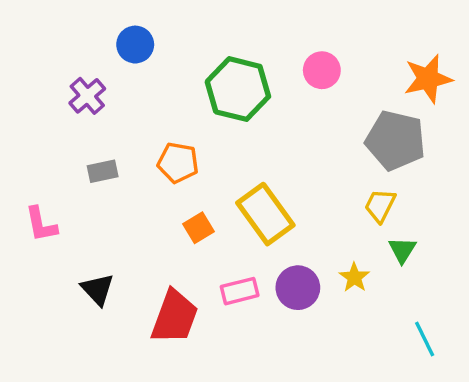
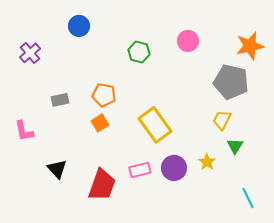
green hexagon: (238, 89) -> (139, 52), size x0.6
purple cross: (87, 96) -> (30, 53), moved
orange square: (199, 228) -> (100, 123), moved

